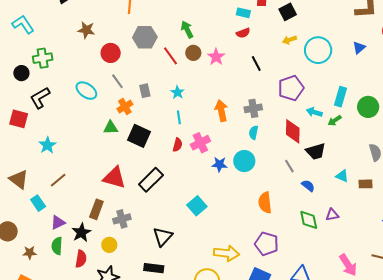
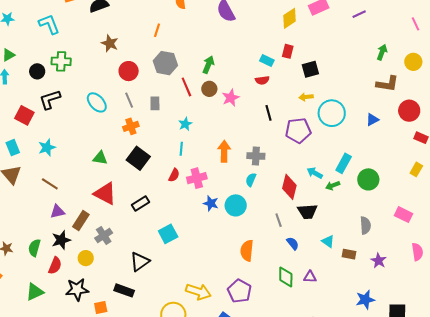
green arrow: (187, 29) -> (208, 65), turned 36
purple pentagon: (291, 88) -> (298, 130), moved
gray rectangle: (145, 91) -> (155, 103), moved
green triangle: (111, 128) -> (100, 158), moved
brown line: (58, 180) -> (50, 184), turned 60
black rectangle: (151, 180) -> (140, 203), size x0.7
cyan rectangle: (38, 203) -> (13, 148), moved
cyan square: (197, 206) -> (168, 234), moved
gray cross: (122, 219) -> (104, 236), turned -30
purple triangle: (58, 223) -> (58, 212), moved

